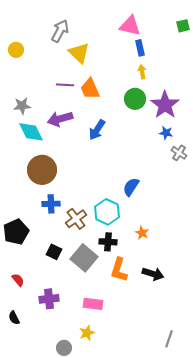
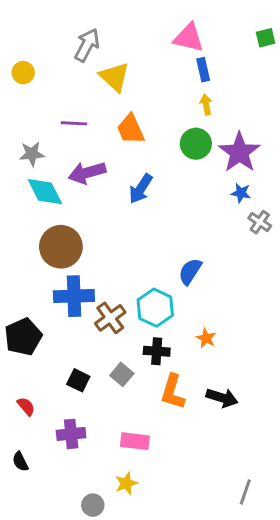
purple line: (65, 85) -> (74, 123), moved
blue cross: (51, 204) -> (74, 296), size x1.5
black square: (54, 252) -> (78, 380), moved
gray square: (84, 258) -> (122, 374), size x0.6

